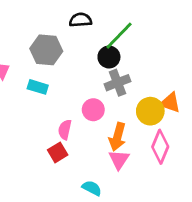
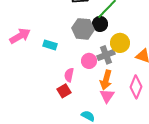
gray hexagon: (46, 50) -> (83, 29), moved
gray cross: (117, 83) -> (106, 55), moved
yellow circle: (150, 111) -> (120, 43), moved

